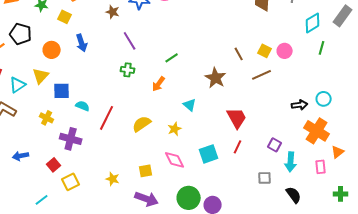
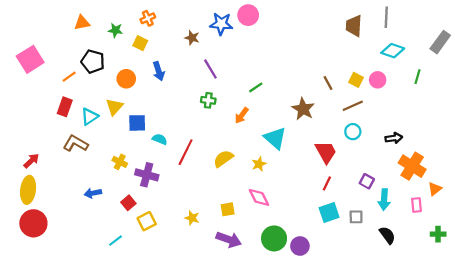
cyan diamond: (313, 23) -> (393, 51), moved, turned 50
cyan circle: (324, 99) -> (353, 132), moved
cyan triangle: (190, 105) -> (275, 138), size x1.6
yellow cross: (47, 118) -> (120, 162), moved
cyan square: (209, 154) -> (329, 213), moved

